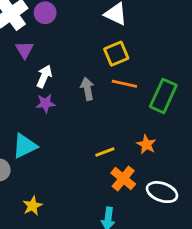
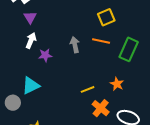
yellow square: (116, 54) -> (106, 17), moved
white arrow: (44, 76) -> (31, 41), moved

